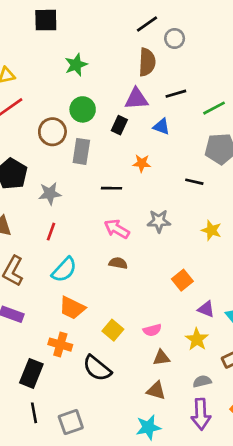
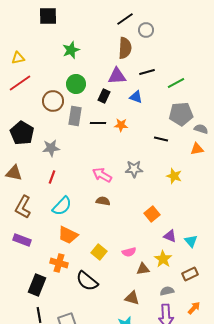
black line: (112, 188) -> (98, 123), moved
brown triangle: (161, 358) -> (143, 269), moved

